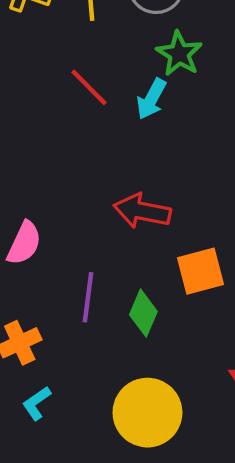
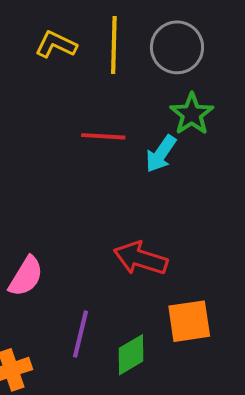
red line: (89, 87) -> (103, 136), turned -48
green diamond: (143, 313) -> (131, 355), turned 30

